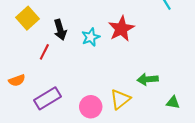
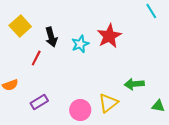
purple rectangle: (47, 98) -> (39, 102), size x0.7

